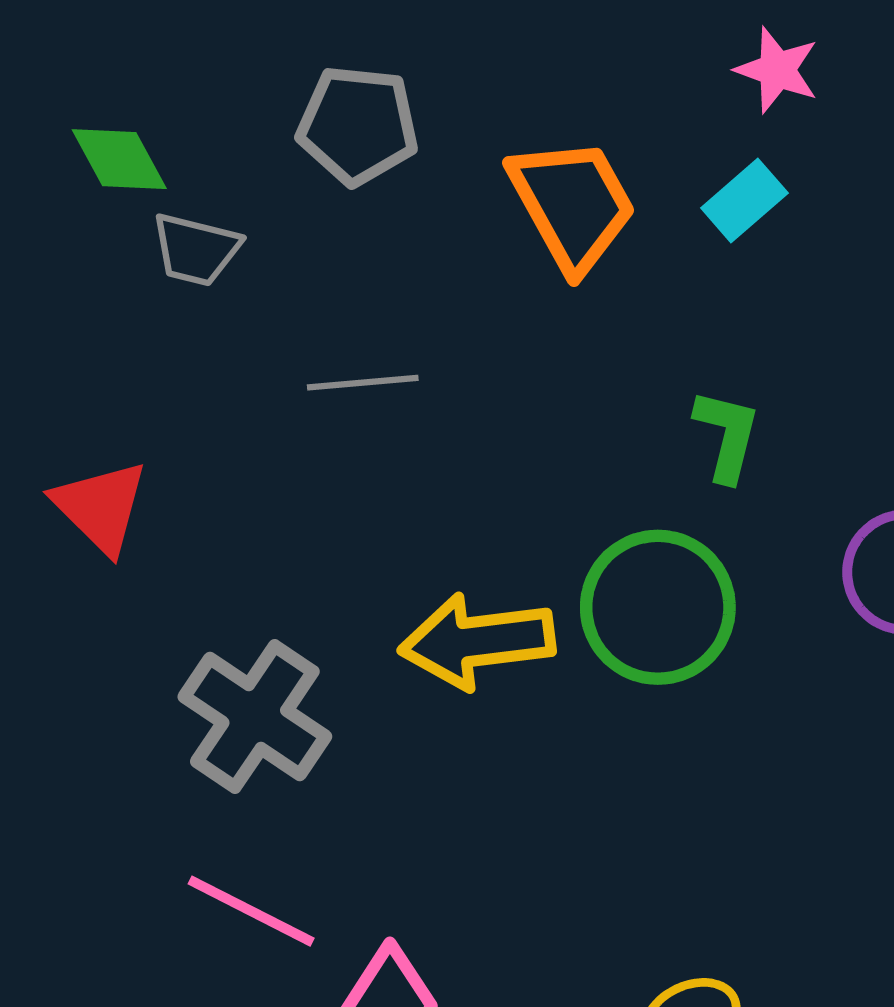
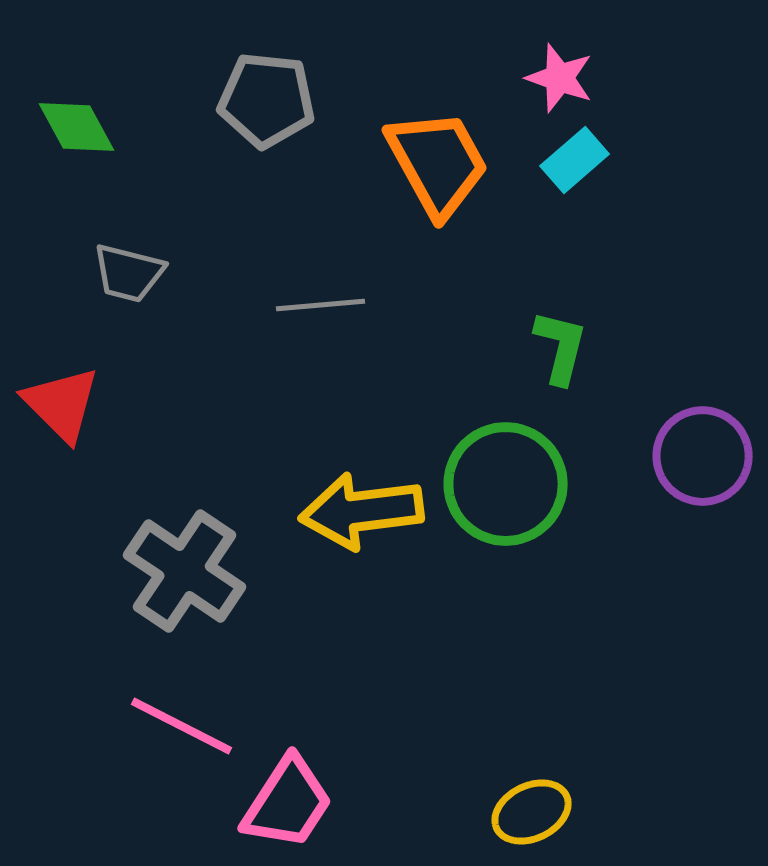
pink star: (777, 70) -> (560, 78), moved
gray trapezoid: (196, 249) -> (129, 273), moved
gray line: (363, 383) -> (321, 305), moved

